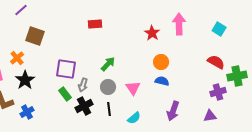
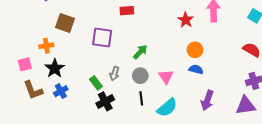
orange cross: (17, 58) -> (46, 46), turned 32
purple square: (66, 69) -> (102, 37), moved
black cross: (84, 106) -> (105, 101), moved
blue cross: (27, 112) -> (61, 91), moved
purple triangle: (210, 116) -> (246, 106), size x1.5
cyan semicircle: (134, 118) -> (167, 108), size x1.5

